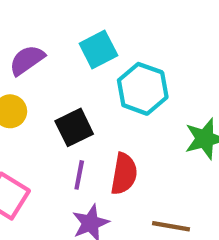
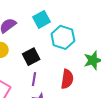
red semicircle: (124, 174) -> (67, 79), moved

